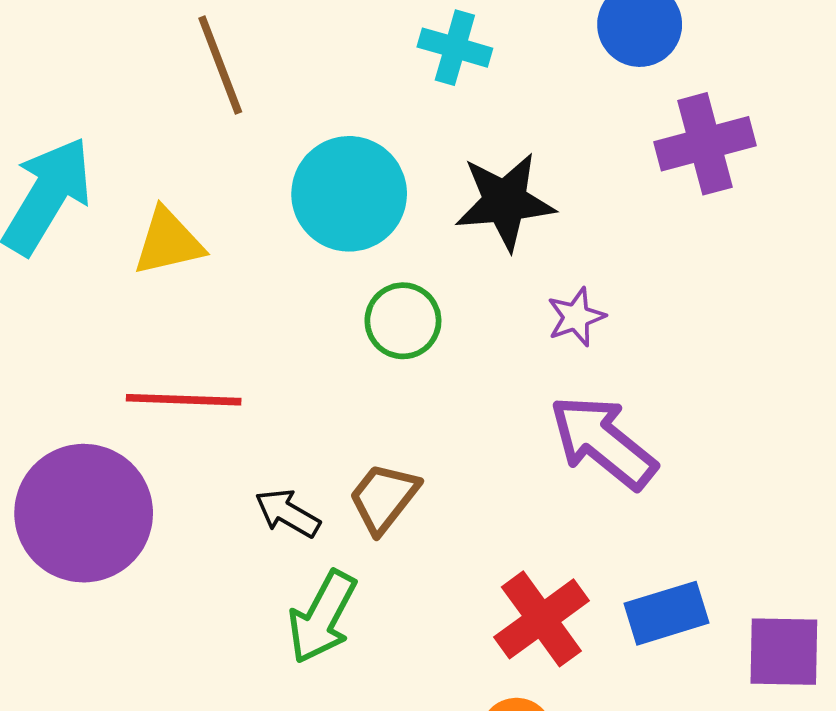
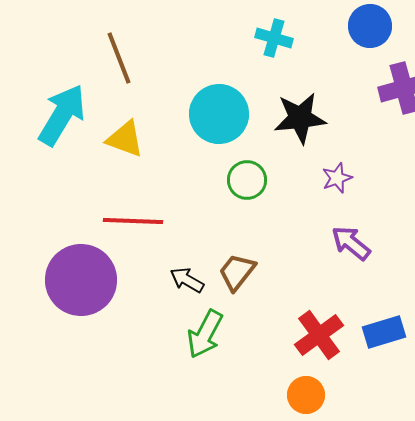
brown line: (220, 65) -> (119, 58), moved
yellow triangle: (168, 242) -> (125, 139), turned 33
purple arrow: (603, 442) -> (351, 243), size x0.7

